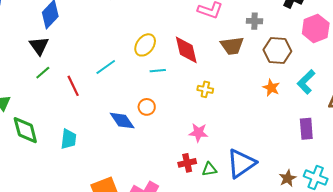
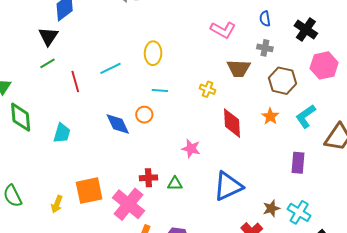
yellow ellipse: (145, 45) -> (153, 53), turned -45
red diamond: (186, 50) -> (232, 123), moved
cyan line: (158, 71) -> (160, 91), moved
yellow cross: (205, 89) -> (208, 89), moved
red cross: (187, 163) -> (148, 178), moved
green triangle: (209, 169) -> (175, 184), moved

